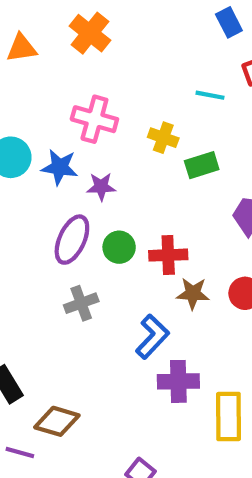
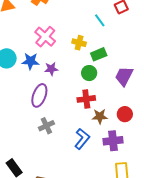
cyan line: (210, 95) -> (100, 20), turned 48
pink cross: (94, 119) -> (45, 37), turned 30
green circle: (119, 247) -> (89, 73), moved
purple cross: (178, 381) -> (113, 141), moved

